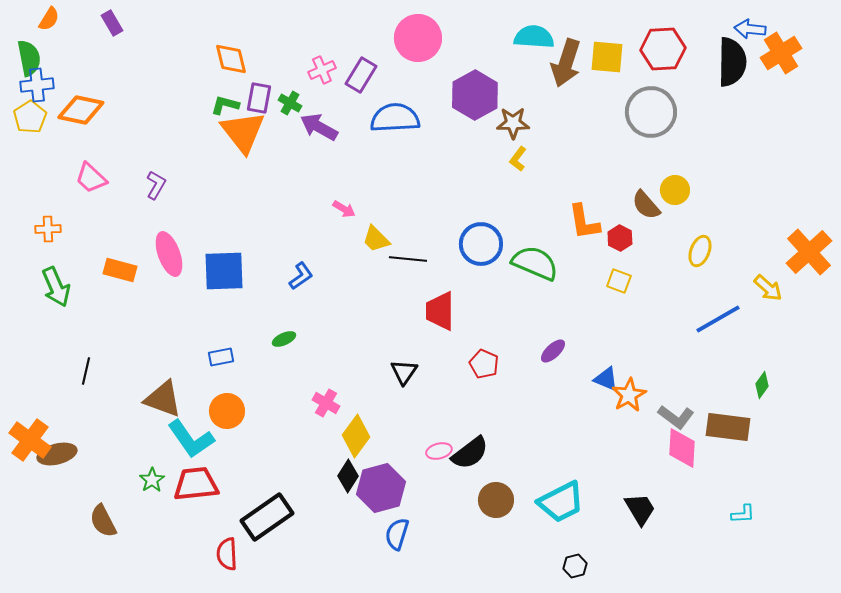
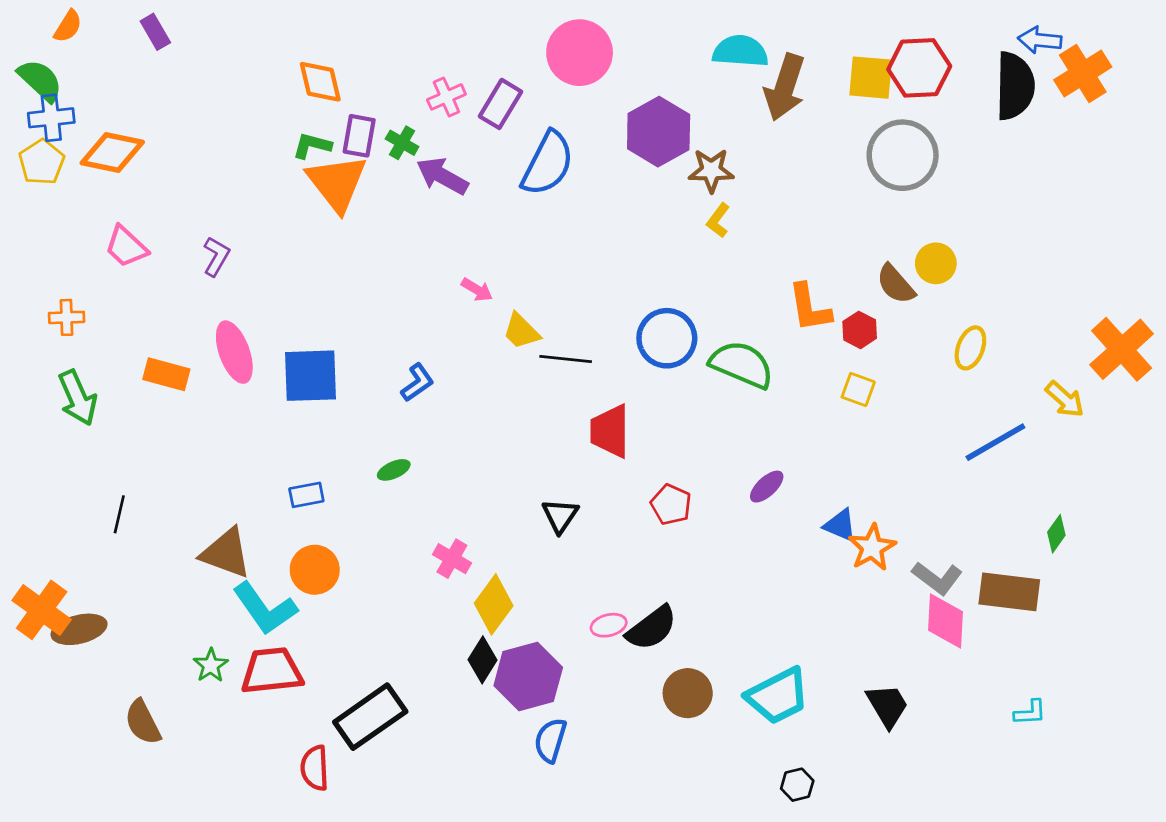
yellow square: (607, 57) -> (871, 78), moved
green semicircle: (29, 58) -> (40, 80), turned -36
blue semicircle: (395, 118) -> (548, 164), turned 120

